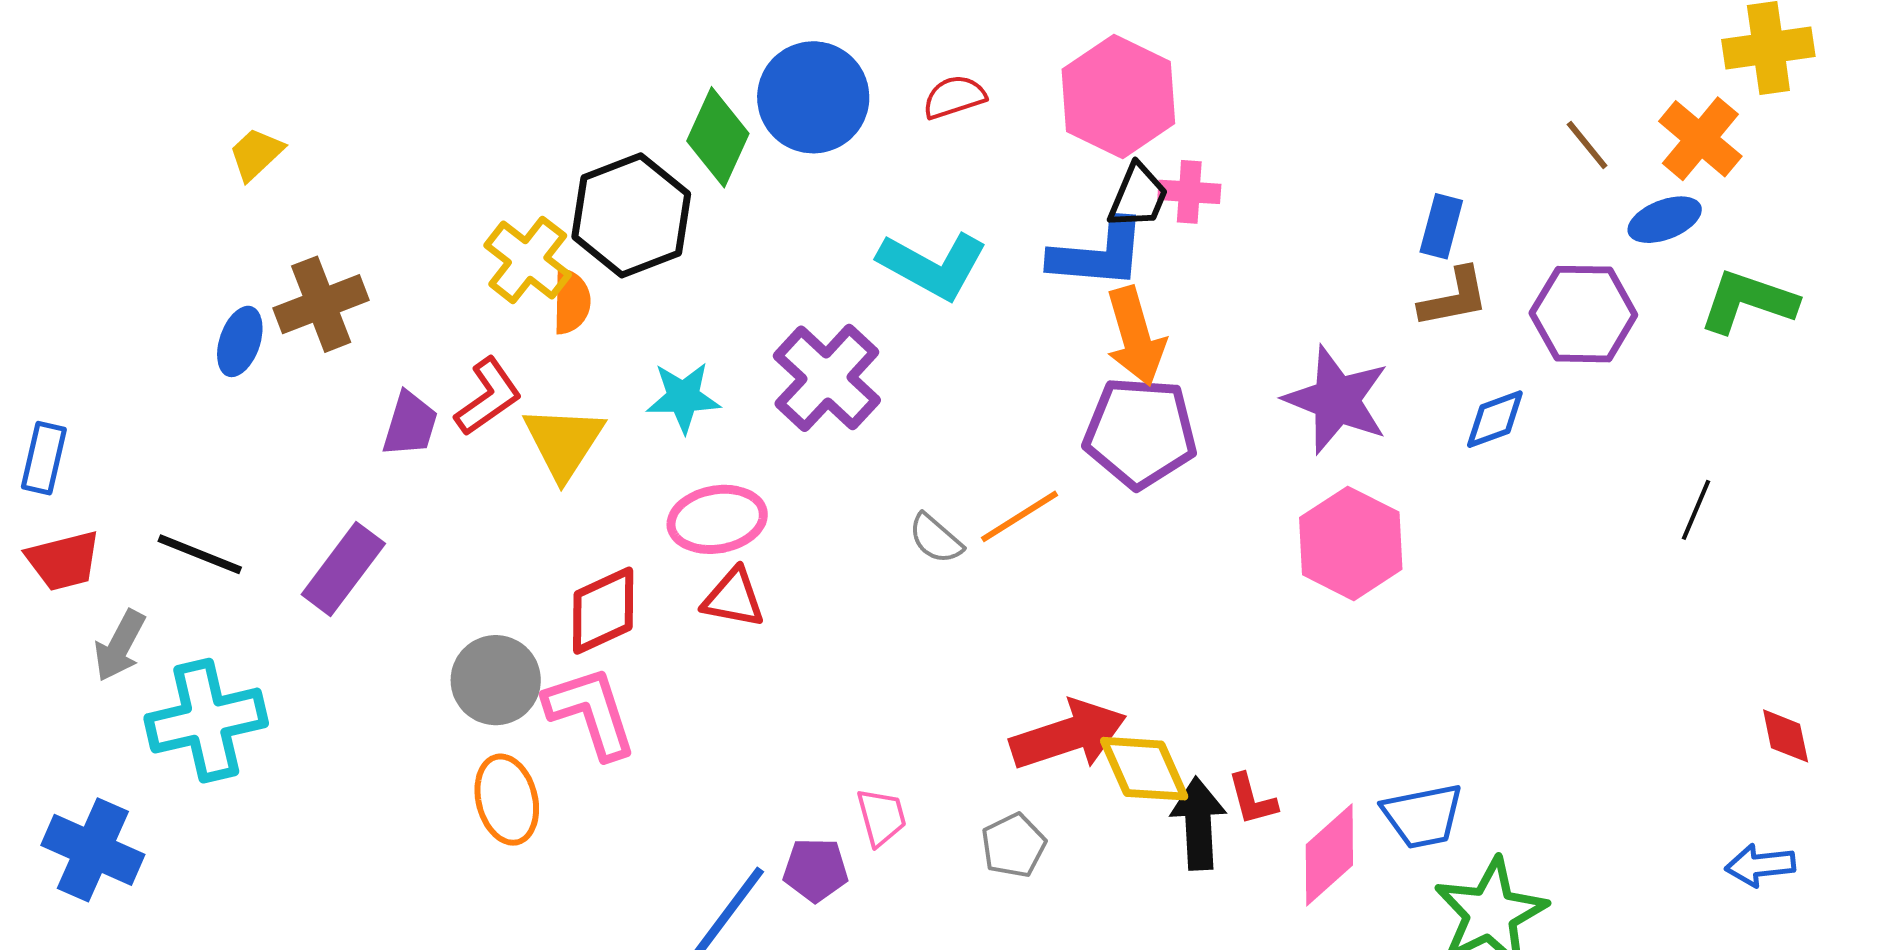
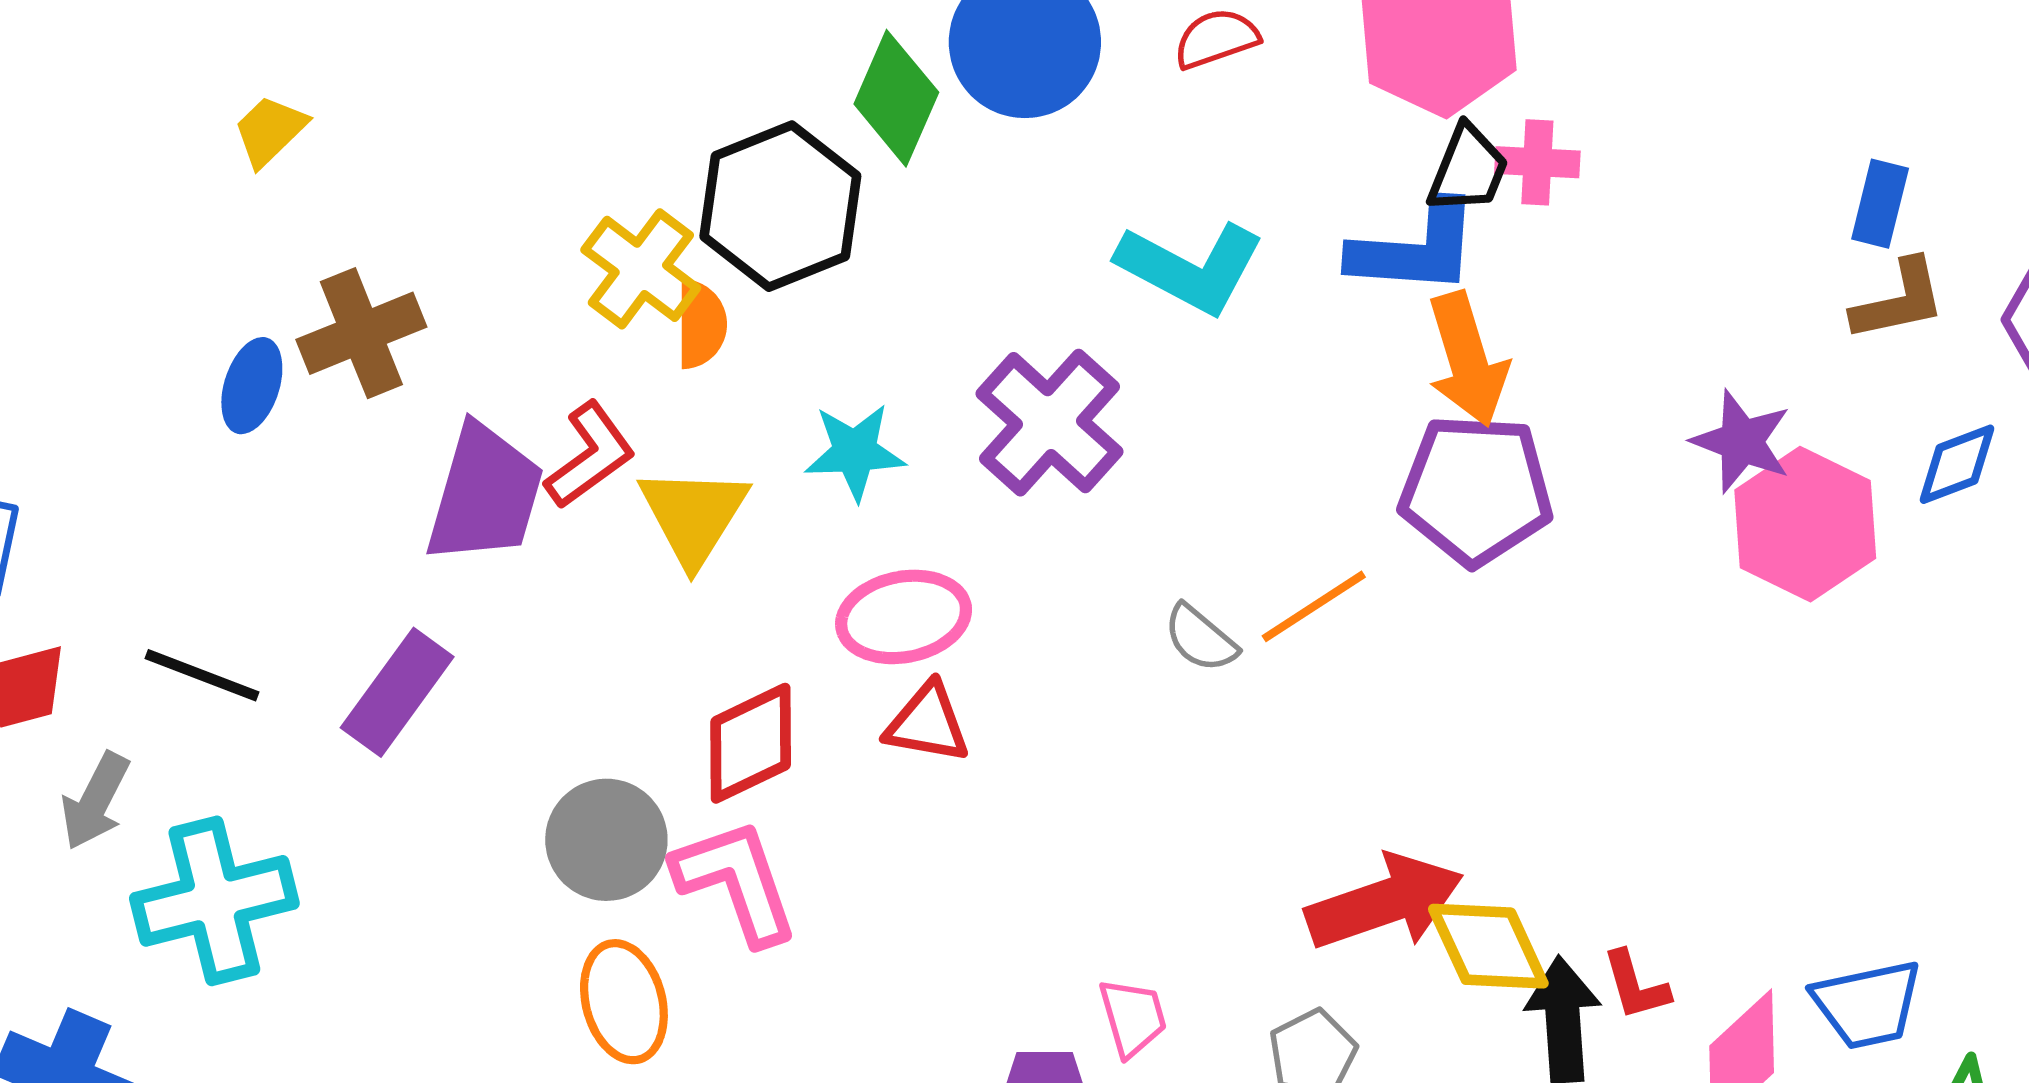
purple star: (1336, 400) -> (1742, 441), size x0.7
purple trapezoid: (410, 424) -> (485, 494), size x1.6
pink hexagon: (1351, 543) -> (1805, 524), moved

